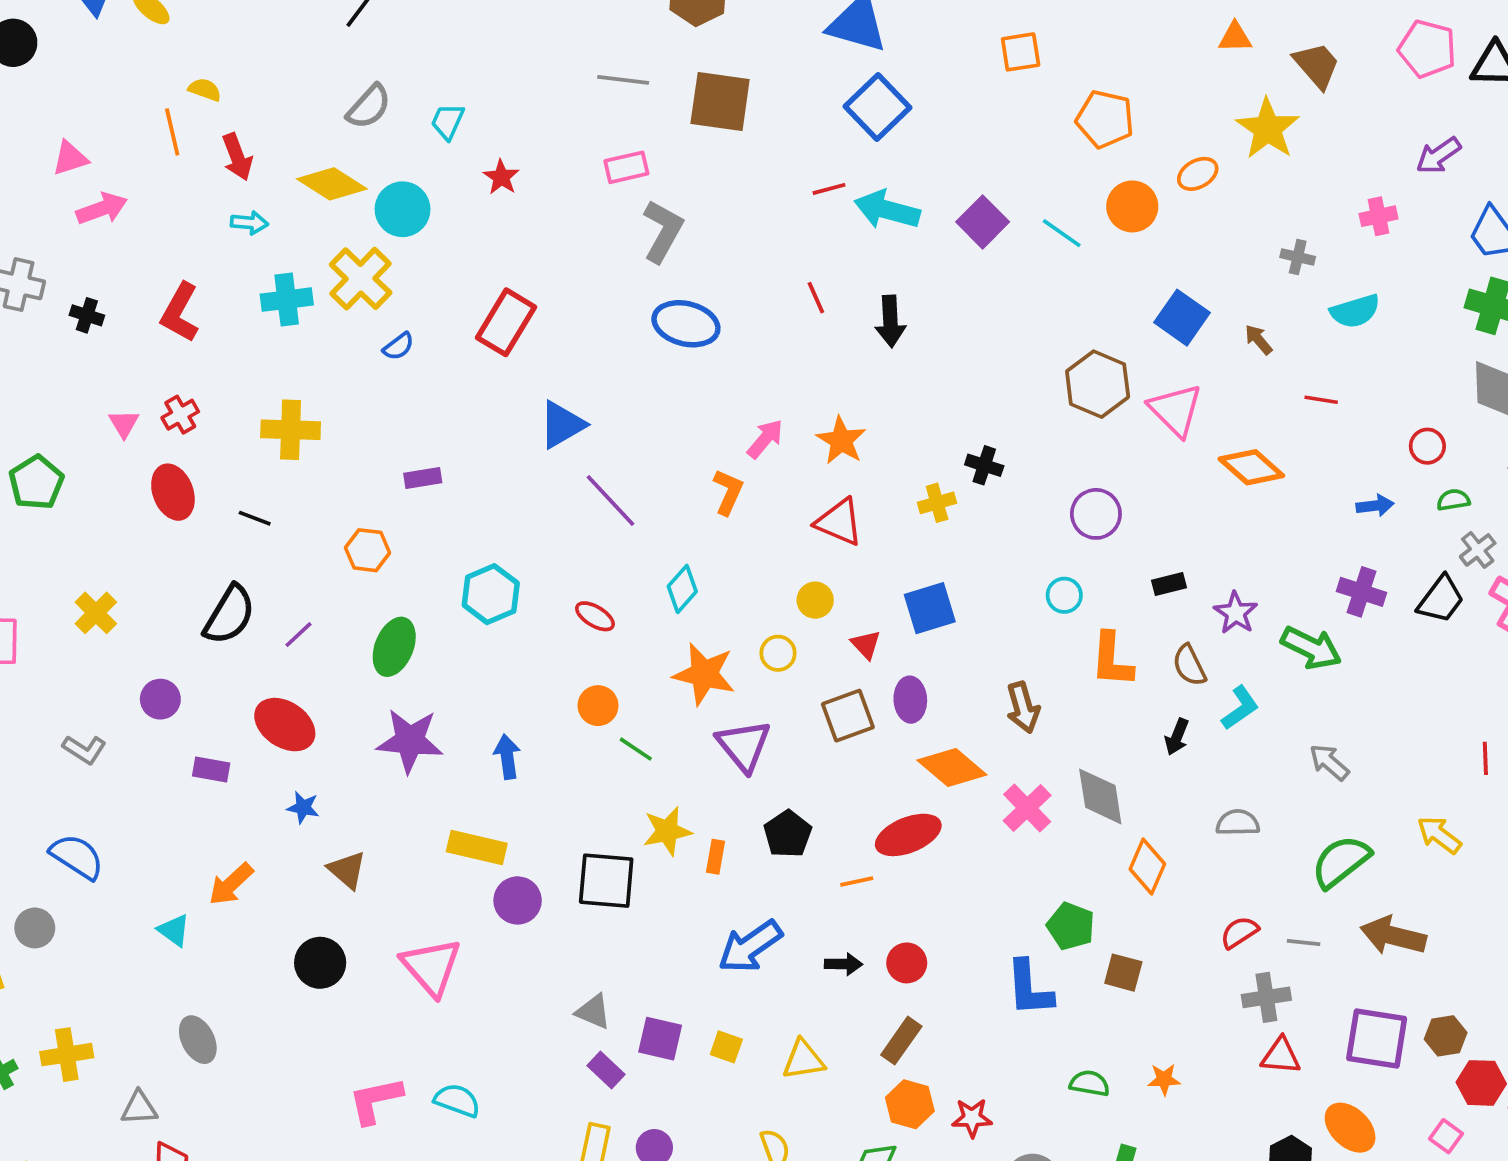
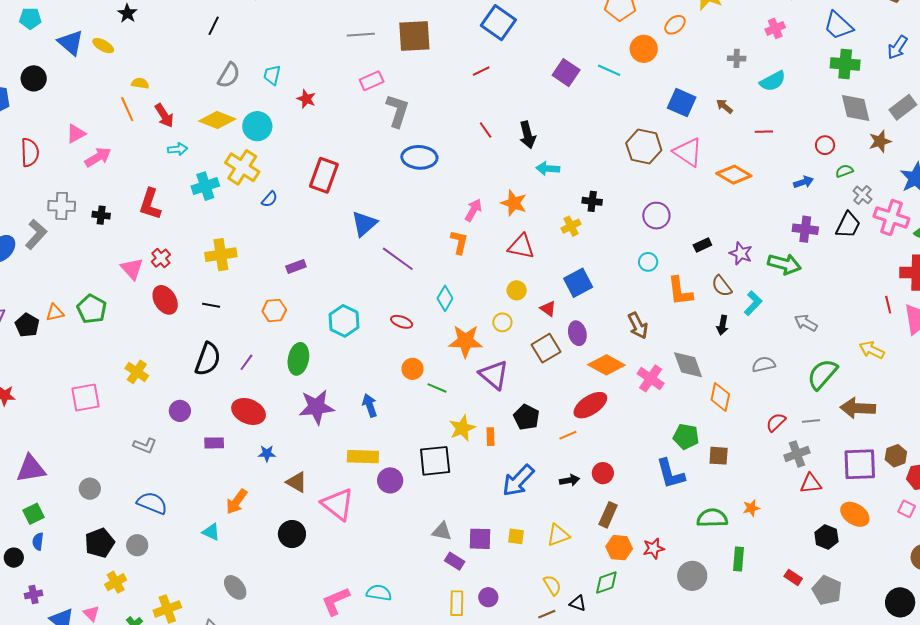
cyan arrow: (887, 210) -> (548, 169), moved, size x0.7
pink triangle: (124, 424) -> (132, 269), size x1.4
pink triangle: (431, 967) -> (338, 504), moved
green semicircle: (1090, 1083) -> (712, 518), size x1.4

